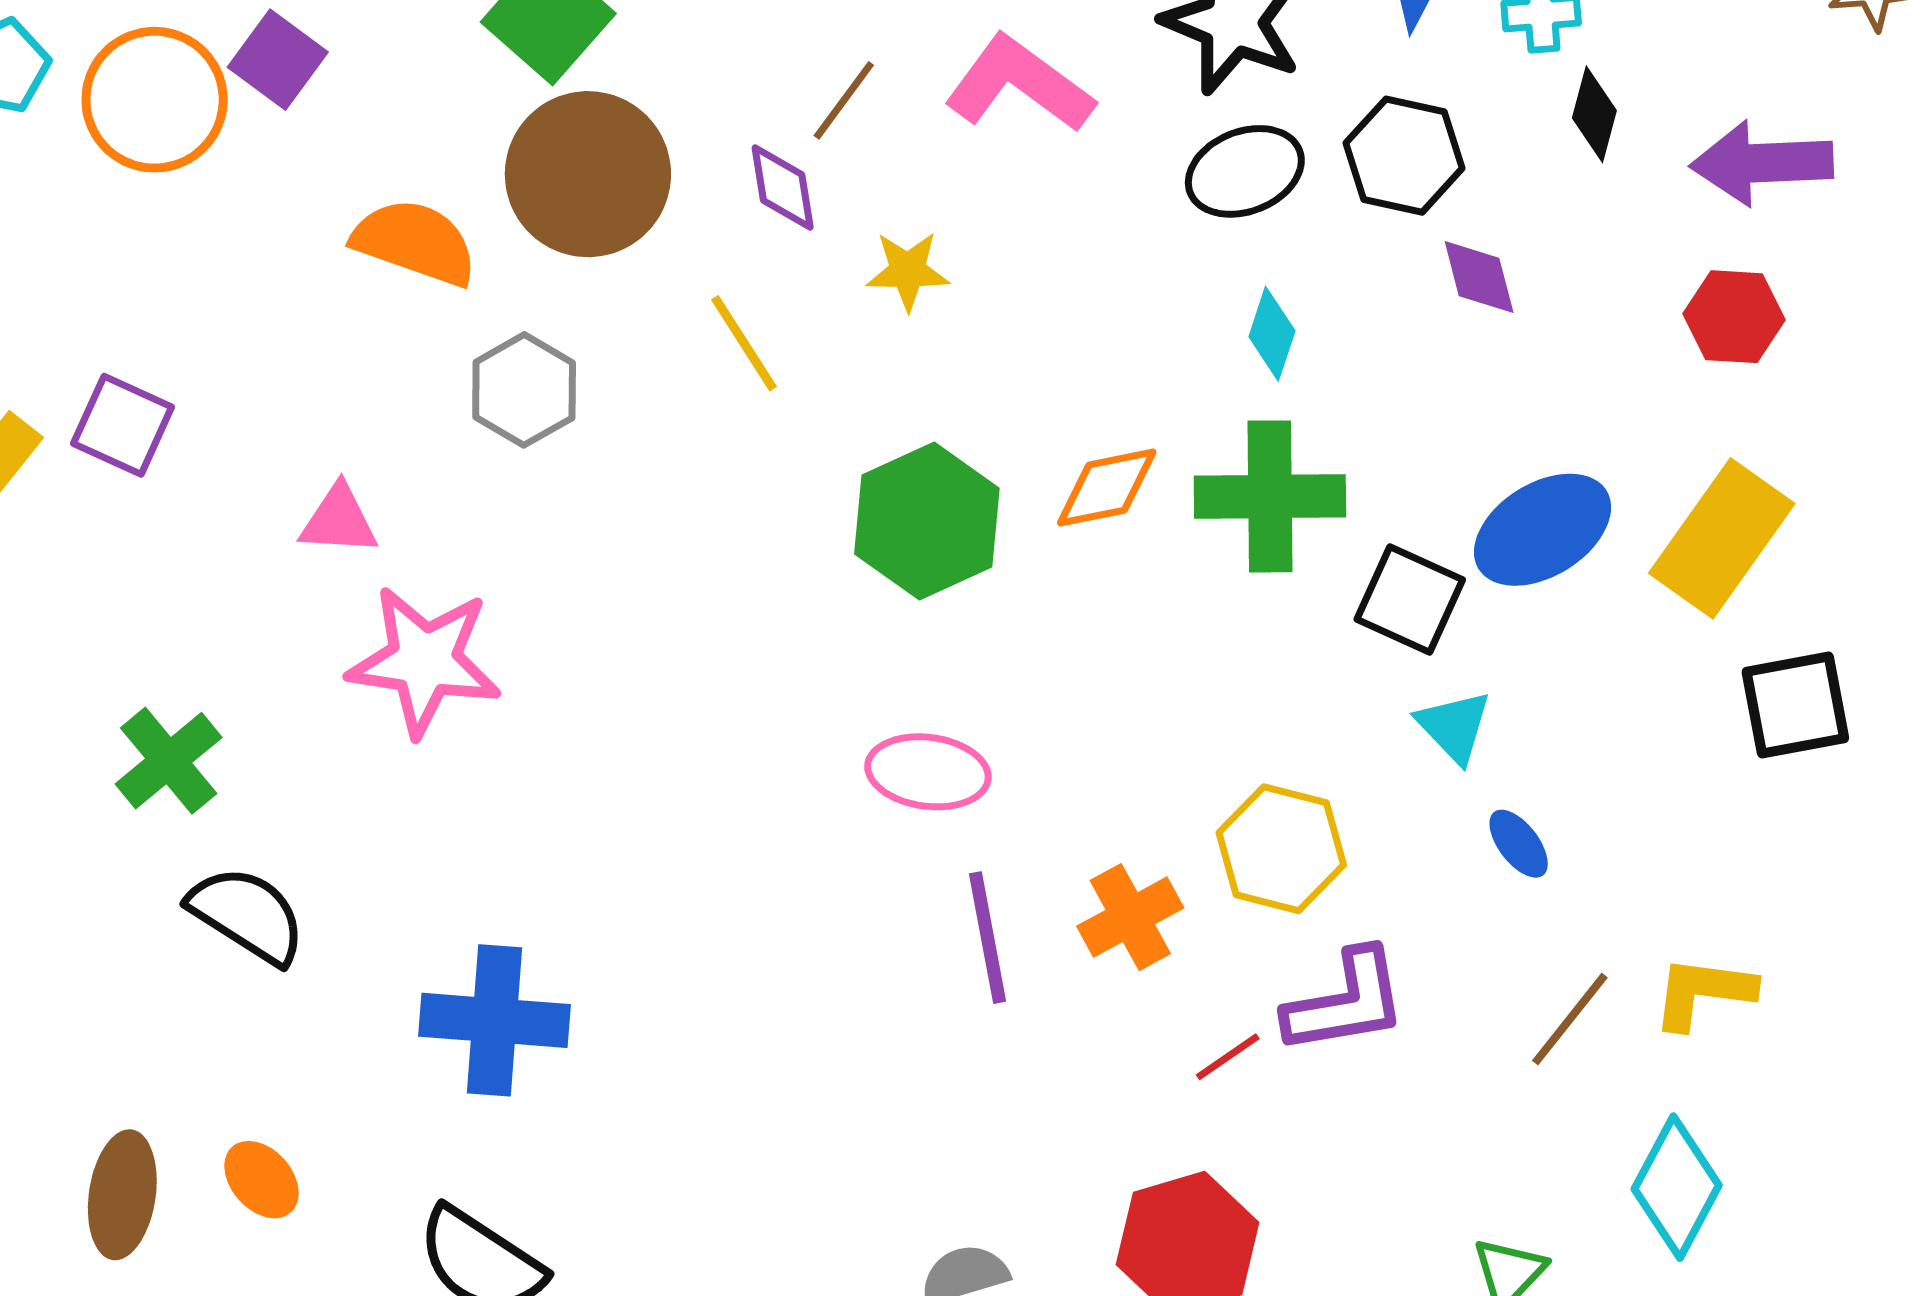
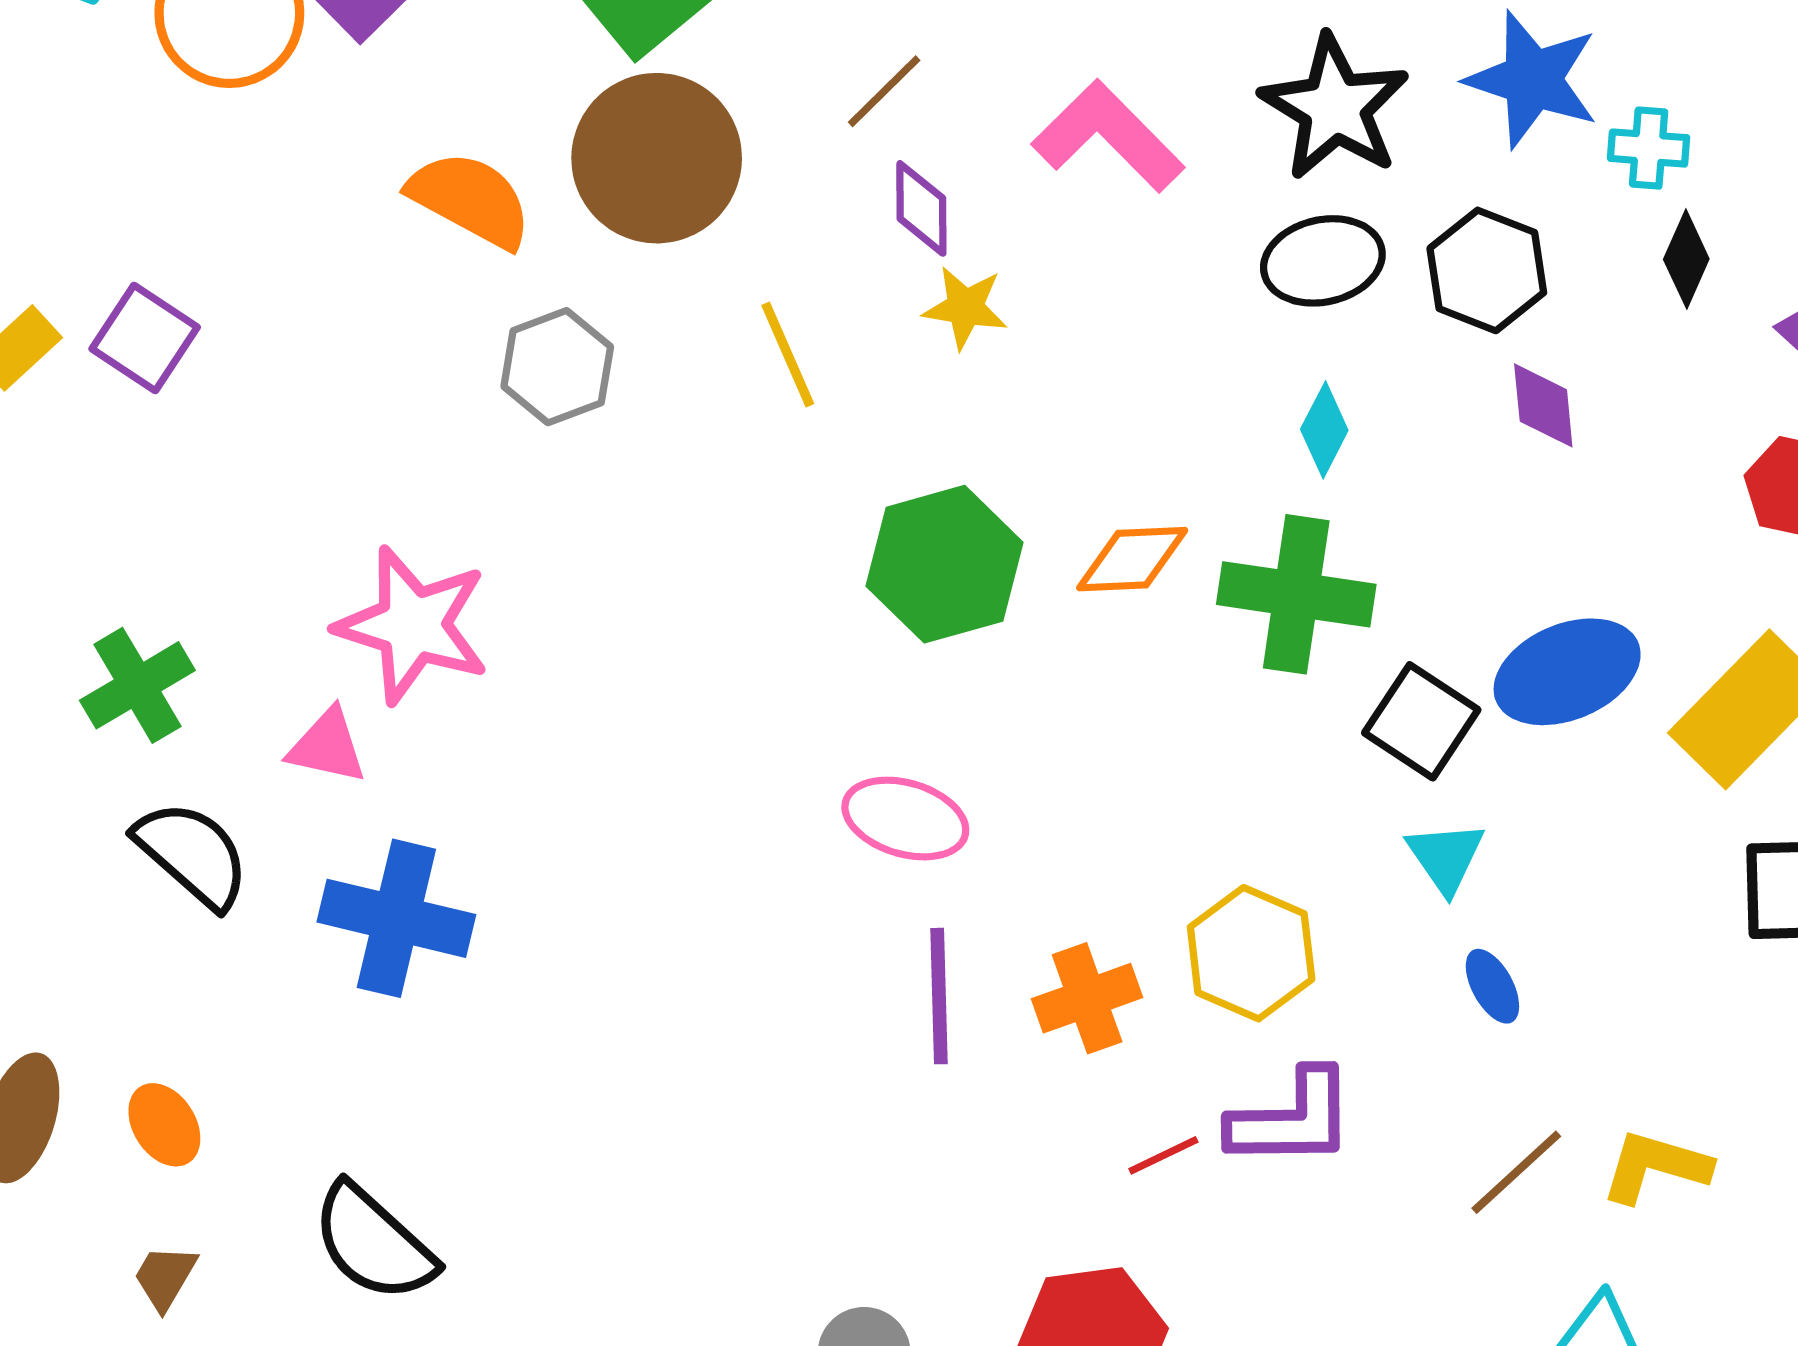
brown line: (844, 100) -> (884, 91), moved
purple diamond: (783, 188) -> (921, 208), moved
pink triangle: (339, 520) -> (327, 746), moved
blue cross: (494, 1020) -> (396, 918), moved

